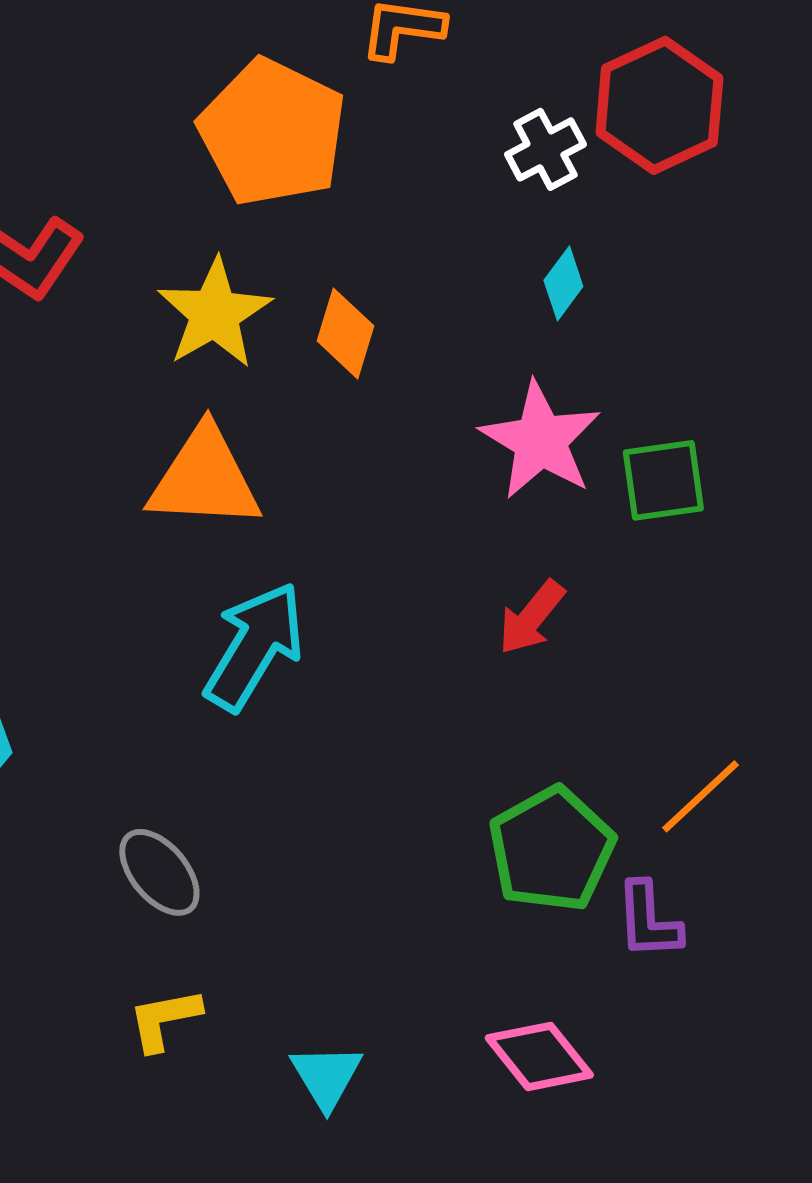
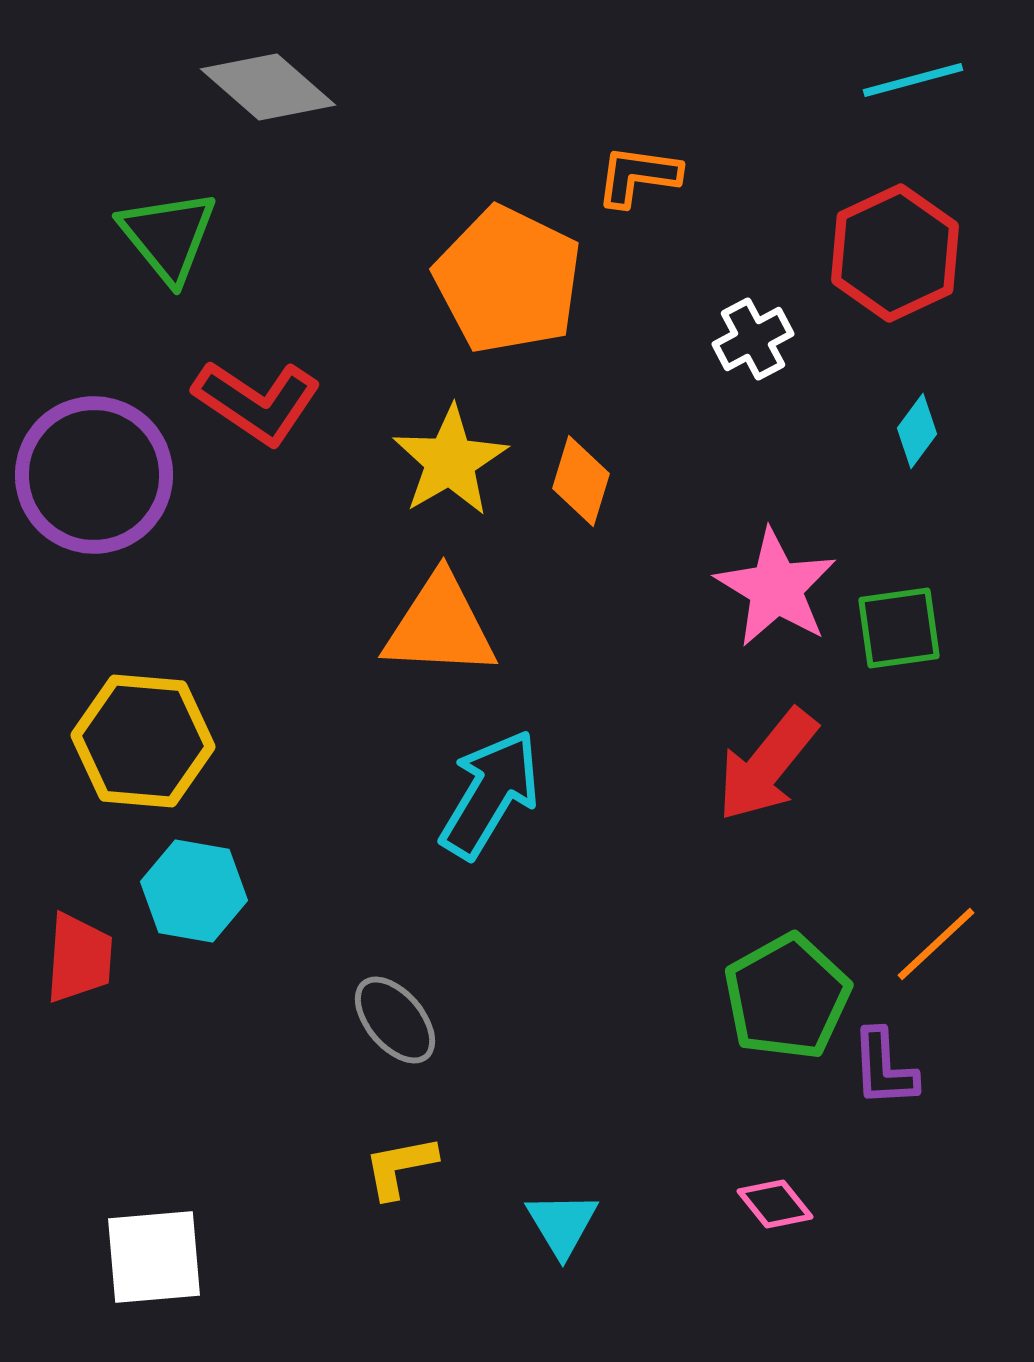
white cross: (545, 149) -> (753, 339), moved
cyan diamond: (563, 283) -> (917, 431), moved
red arrow: (531, 617) -> (767, 765), size x1.5
pink diamond: (539, 1056) -> (775, 1204), size x0.7

